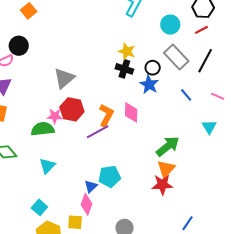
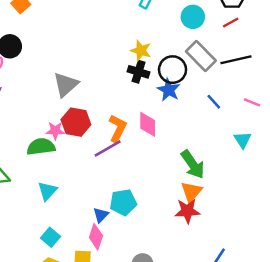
black line: (205, 61) -> (236, 60), turned 50
black circle: (153, 68) -> (173, 70), size x1.5
green arrow: (168, 146) -> (193, 164), turned 95
cyan square: (39, 207) -> (51, 237), moved

